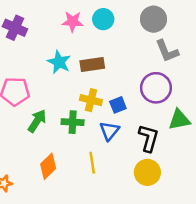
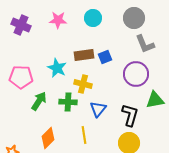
pink star: (73, 22) -> (58, 20), moved
cyan star: (59, 62) -> (57, 68), moved
blue square: (118, 105) -> (105, 57), moved

